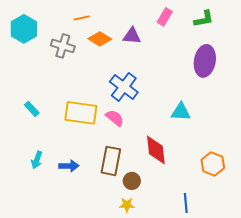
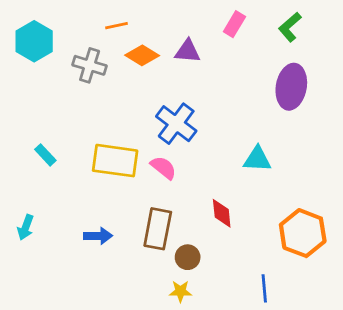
green L-shape: (204, 19) -> (290, 27), turned 150
red diamond: (156, 150) -> (222, 213), size x0.7
cyan arrow: (37, 160) -> (26, 227), moved
orange hexagon: (213, 164) -> (303, 233), size x1.4

